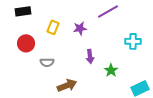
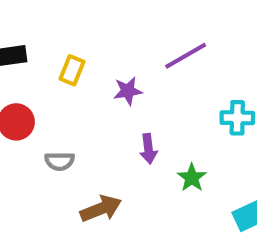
yellow rectangle: (53, 27) -> (72, 70), moved

